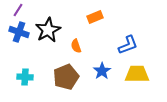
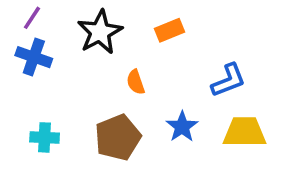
black star: (48, 30) -> (100, 32), moved

